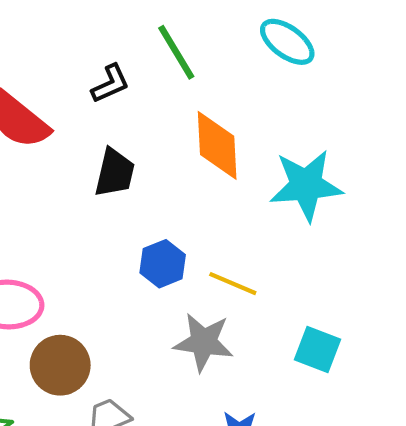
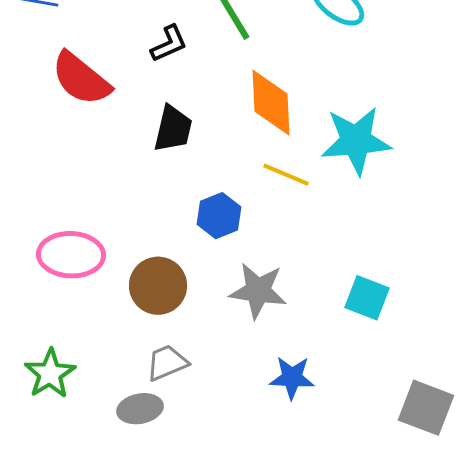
yellow line: (233, 284) -> (286, 175), moved
brown circle: (60, 365) -> (158, 286), moved

